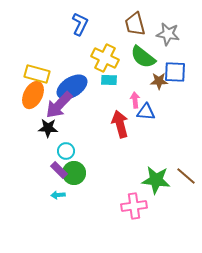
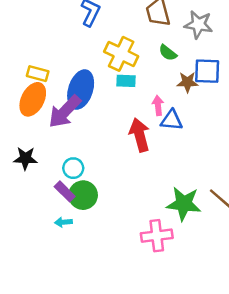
green semicircle: (143, 57) -> (168, 53), size x0.6
yellow rectangle: (37, 74) -> (38, 74), size x0.7
blue ellipse: (72, 87) -> (81, 90), turned -40
black star: (48, 128) -> (25, 158), moved

